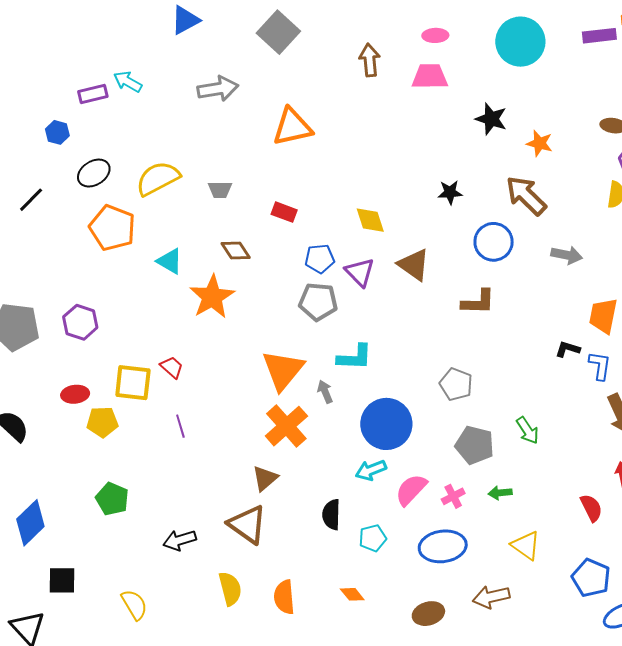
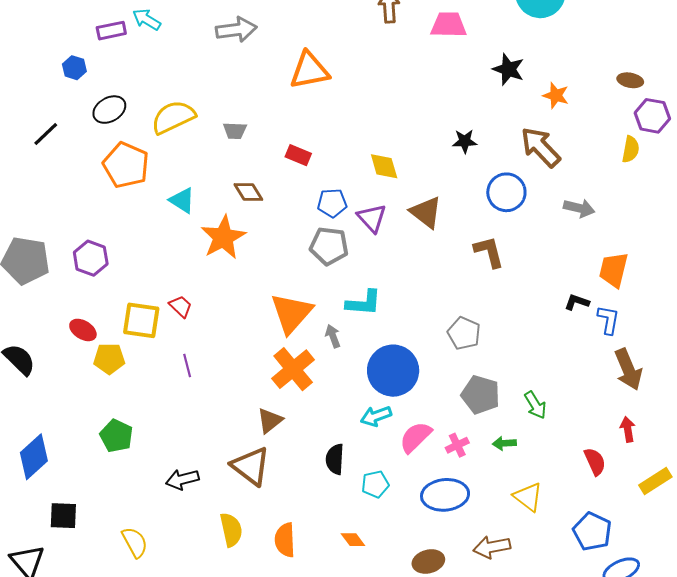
brown L-shape: (478, 302) -> (489, 252), turned -108
red ellipse: (75, 394) -> (83, 330), turned 36
green arrow: (527, 430) -> (535, 405), moved

